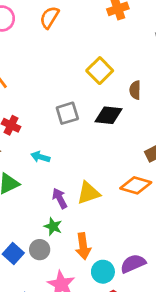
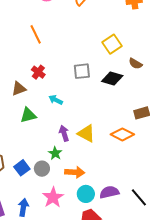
brown semicircle: (135, 90) -> (135, 64), turned -72
yellow triangle: (88, 193) -> (86, 133), turned 36
orange arrow: (83, 246) -> (75, 172), turned -90

